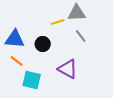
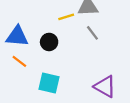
purple triangle: (68, 69) -> (105, 86), moved
cyan square: (32, 80) -> (49, 83), moved

